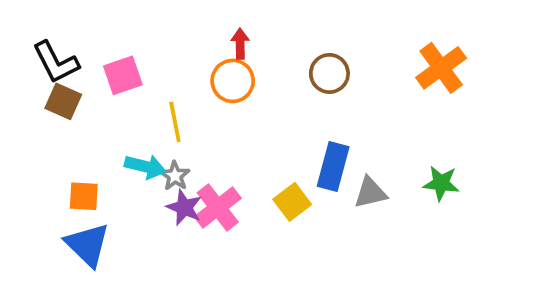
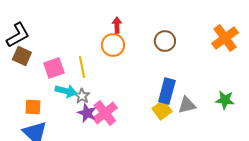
black L-shape: (56, 62) -> (18, 35), turned -92
pink square: (123, 75) -> (54, 68), moved
yellow square: (292, 202) -> (162, 110), moved

